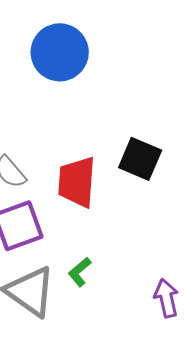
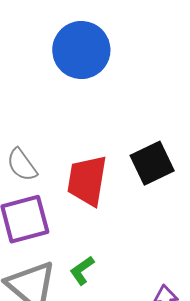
black square: (140, 159) -> (152, 163), turned 36

